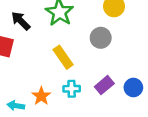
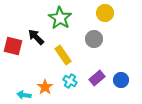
black arrow: (21, 21) -> (36, 37), moved
cyan cross: (72, 89) -> (70, 81), turned 32

